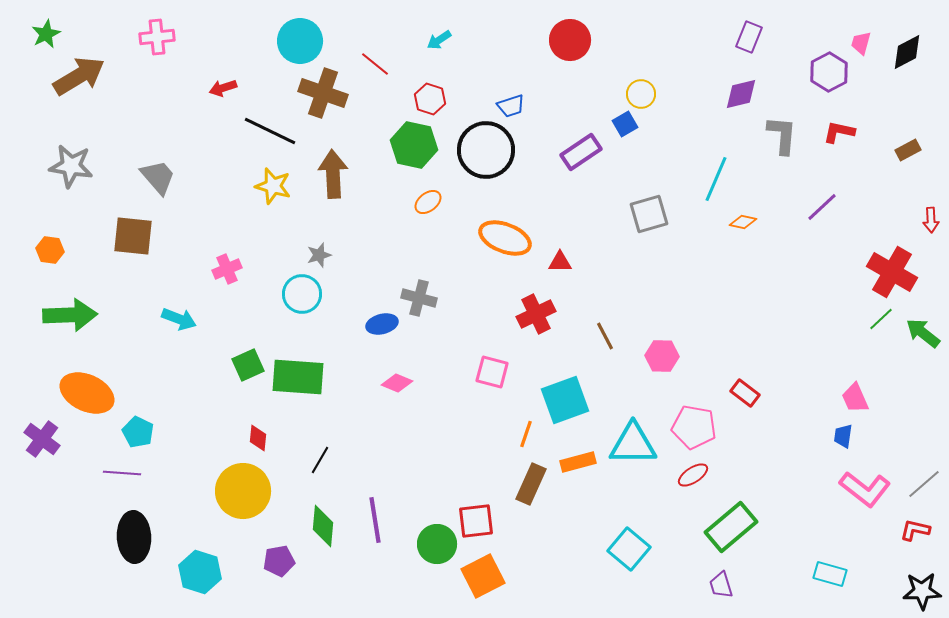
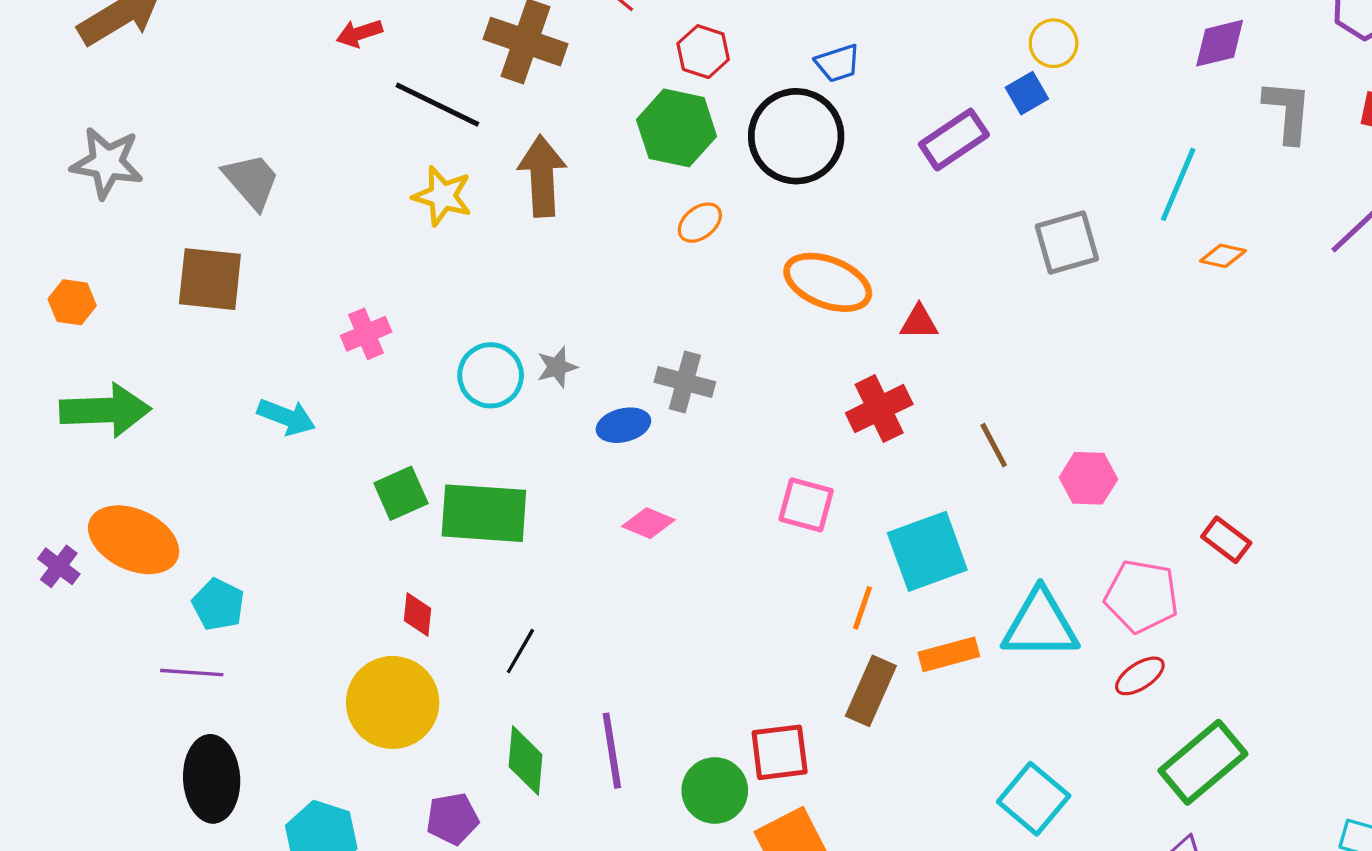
gray star: (319, 255) -> (557, 367), moved
purple cross: (42, 439) -> (59, 566), moved, size x0.7

